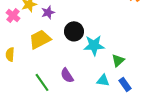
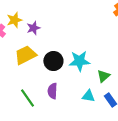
black circle: (74, 31) -> (53, 61), moved
purple semicircle: (67, 75) -> (52, 91), turned 35

